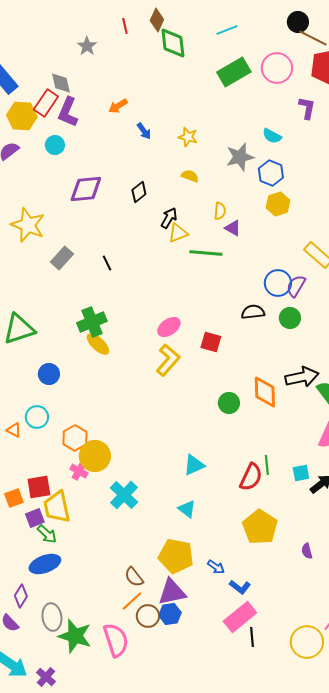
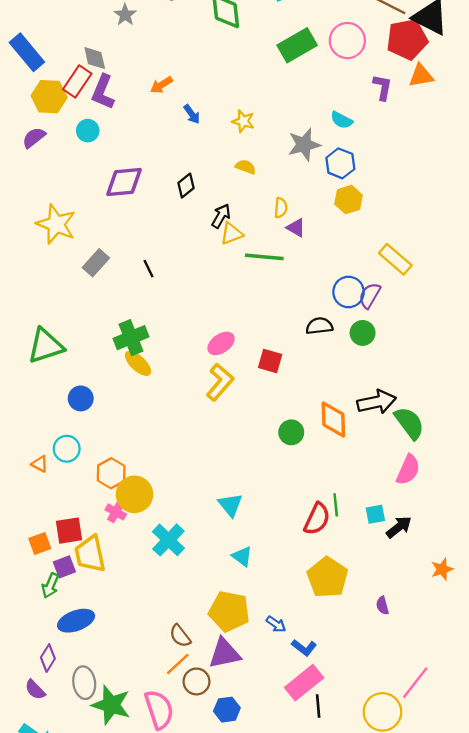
cyan triangle: (194, 465) -> (230, 505), moved, turned -45
green arrow: (47, 534) -> (50, 586), moved, turned 70
blue hexagon: (170, 614) -> (227, 710), moved

